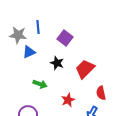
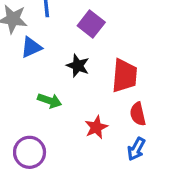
red trapezoid: (85, 69) -> (124, 76), turned 140
red semicircle: (101, 93) -> (138, 114), moved

